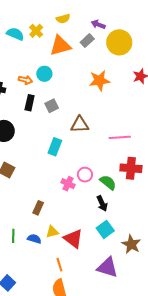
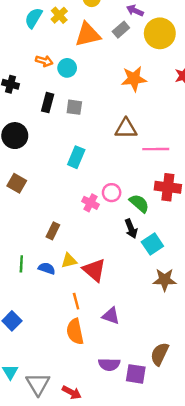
cyan semicircle: (15, 34) -> (34, 18), turned -84
orange arrow: (25, 80) -> (44, 61), moved
gray square: (52, 106) -> (74, 107), turned 32
brown triangle: (80, 125) -> (126, 128), moved
cyan square: (105, 229) -> (152, 244), moved
brown star: (131, 244) -> (165, 280), turned -30
purple triangle: (107, 267) -> (111, 316), moved, size x0.7

